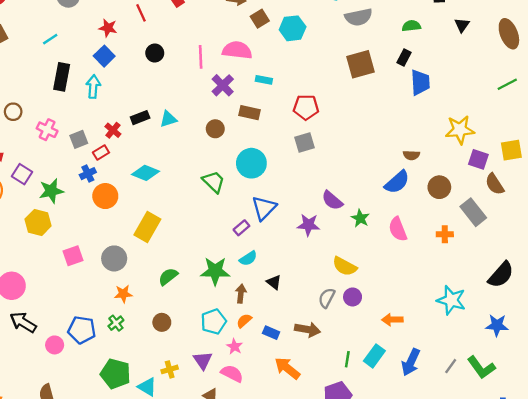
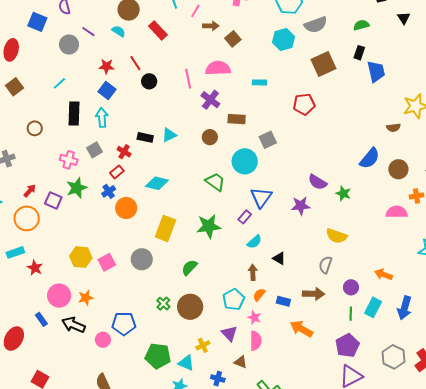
red line: (141, 13) -> (135, 63), moved
cyan hexagon: (293, 28) -> (284, 39), moved
cyan rectangle: (264, 80) -> (259, 82), moved
red pentagon: (306, 107) -> (304, 104), moved
brown circle: (13, 112) -> (35, 128), moved
black rectangle: (140, 118) -> (145, 137), turned 42
gray square: (79, 139) -> (94, 150), moved
gray square: (305, 143) -> (268, 140), moved
brown semicircle: (411, 155) -> (393, 128), moved
brown circle: (439, 187) -> (398, 169), moved
green star: (51, 191) -> (77, 188), moved
yellow hexagon: (38, 222) -> (81, 257), moved
pink semicircle: (398, 229) -> (397, 212), moved, turned 120
green star: (215, 271) -> (209, 226), moved
orange star: (123, 294) -> (86, 298), moved
purple circle: (353, 297) -> (351, 287), moved
orange arrow: (392, 320) -> (383, 275), turned 30
brown circle: (162, 322) -> (190, 307), size x1.6
green cross: (116, 323) -> (163, 304), moved
pink semicircle: (232, 374) -> (256, 341), turned 72

